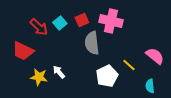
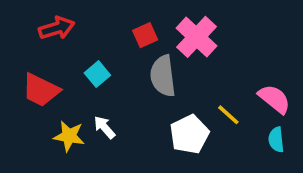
pink cross: (111, 21) -> (197, 37), turned 30
cyan square: (60, 23) -> (97, 74), moved
red arrow: (39, 27) -> (57, 28), moved, turned -60
cyan semicircle: (150, 86) -> (276, 140), moved

